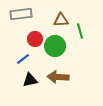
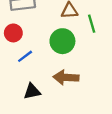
red circle: (35, 39) -> (13, 33), moved
black triangle: (30, 80) -> (32, 91), moved

